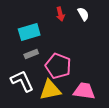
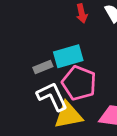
cyan rectangle: (29, 32) -> (68, 56), moved
white L-shape: (22, 81) -> (52, 96), moved

